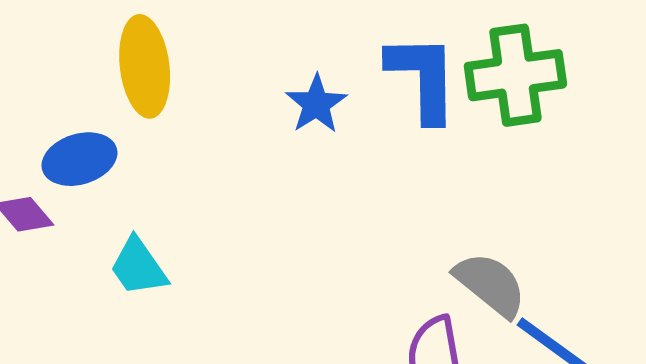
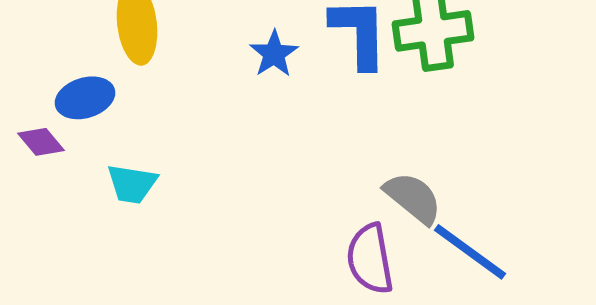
cyan trapezoid: (138, 267) -> (132, 184), turned -46

